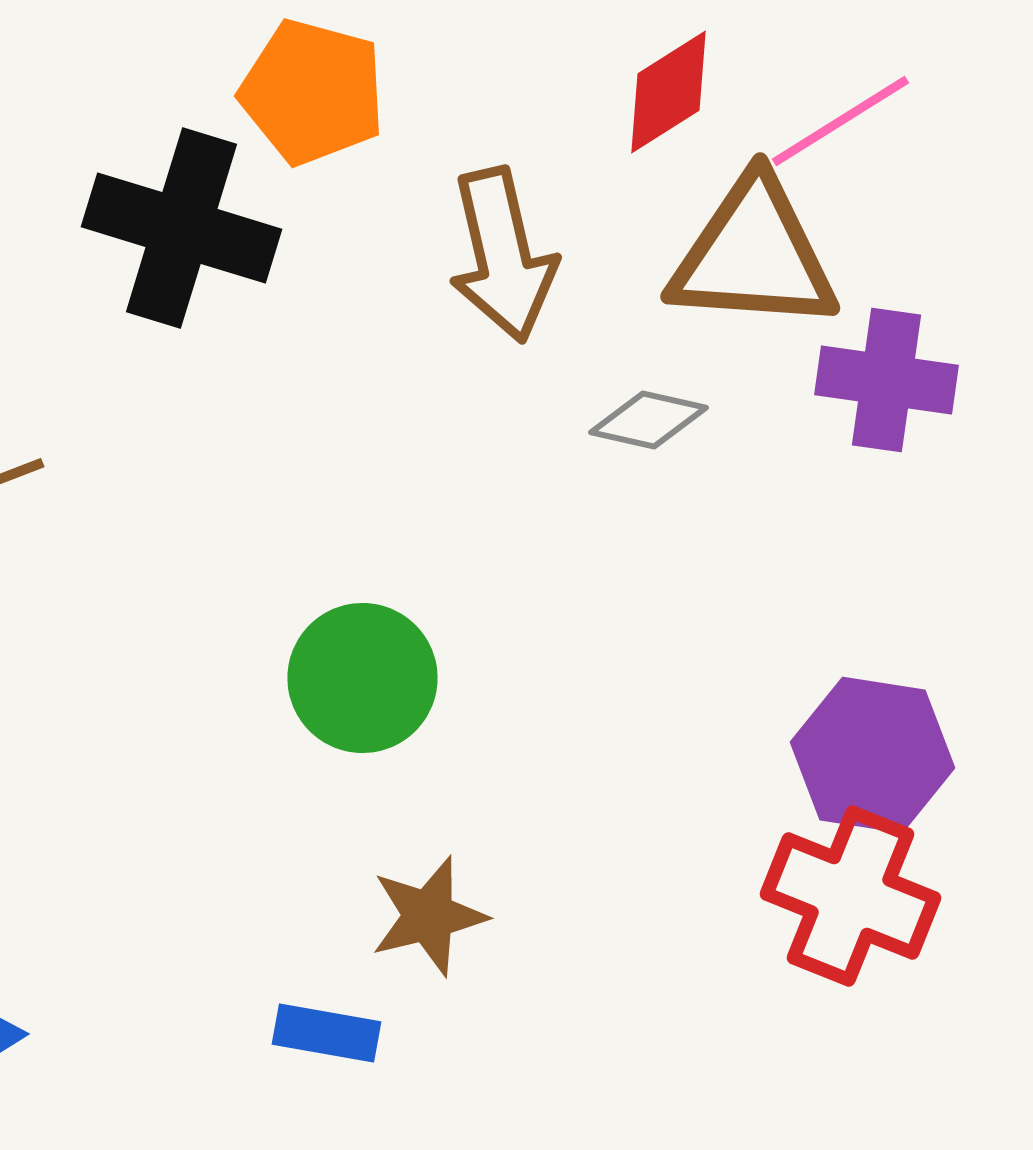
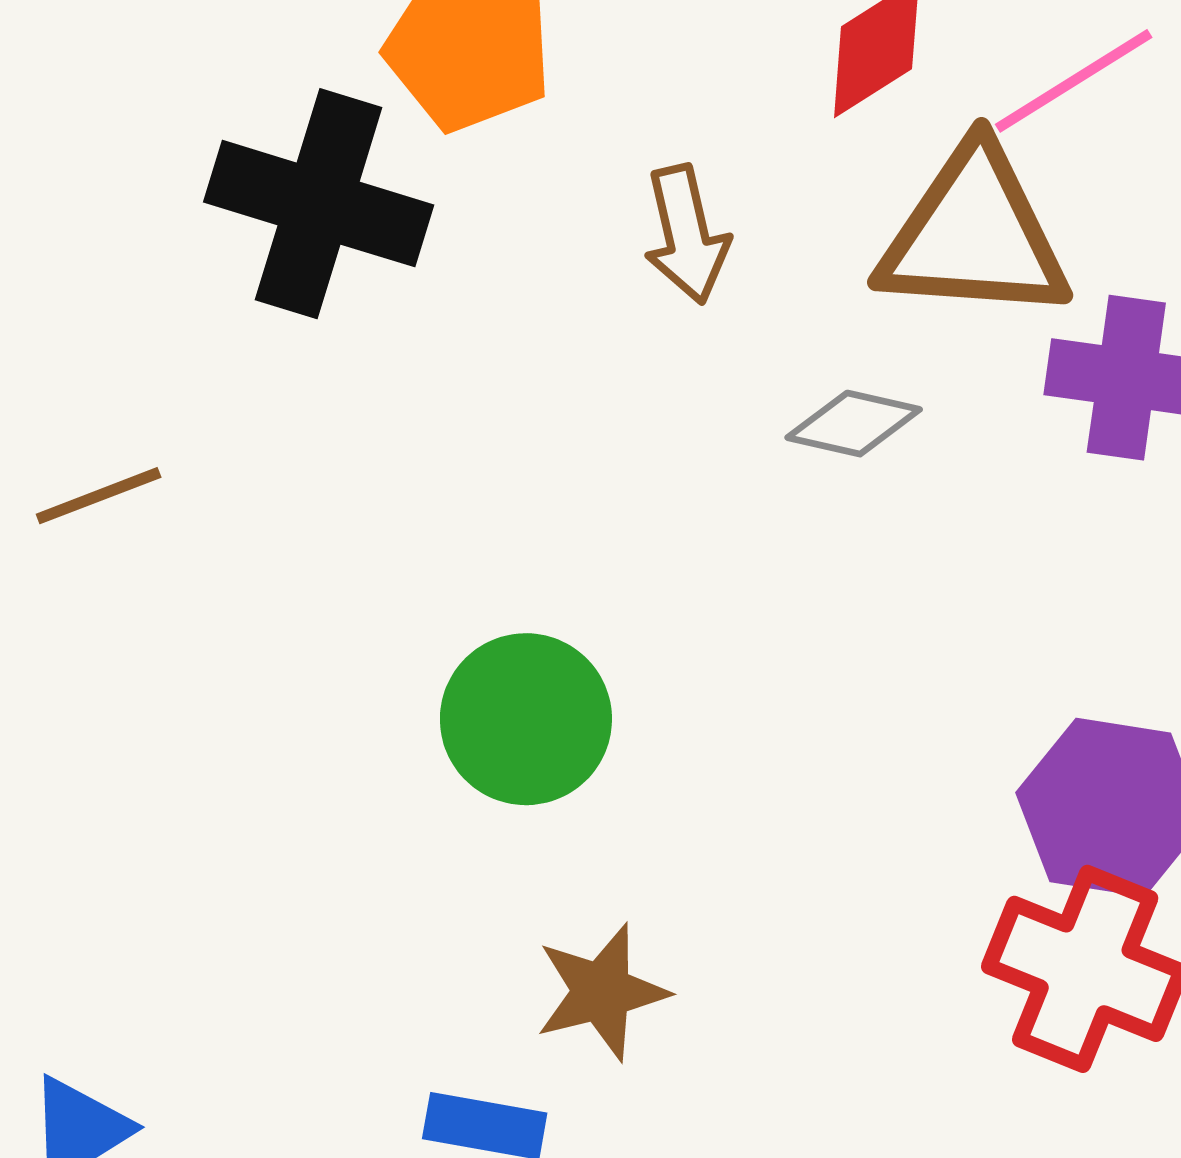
brown arrow: (502, 255) -> (686, 234), size x0.7

